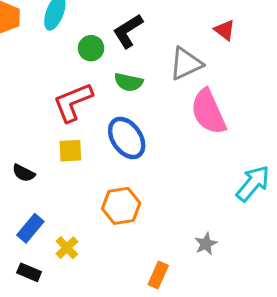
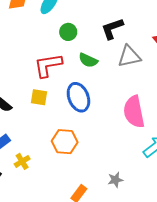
black L-shape: (128, 31) -> (112, 29), moved
pink semicircle: (208, 112) -> (134, 112), moved

